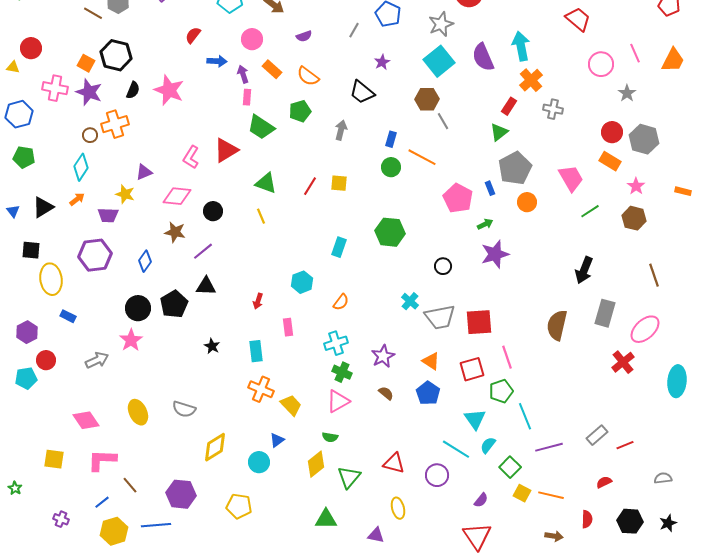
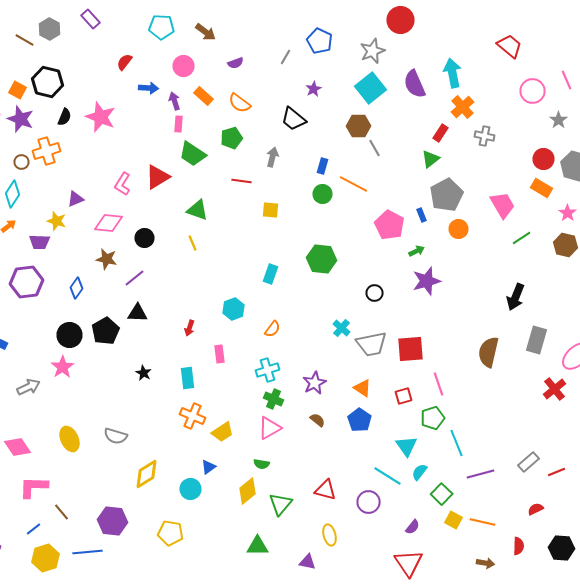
red line: (310, 186) -> (242, 181), moved, turned 66
red square: (472, 369) -> (404, 396), size x0.7
yellow trapezoid: (291, 405) -> (222, 432), turned 100

